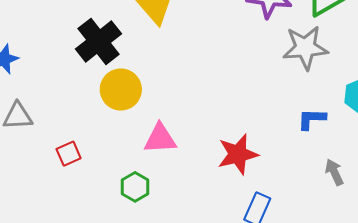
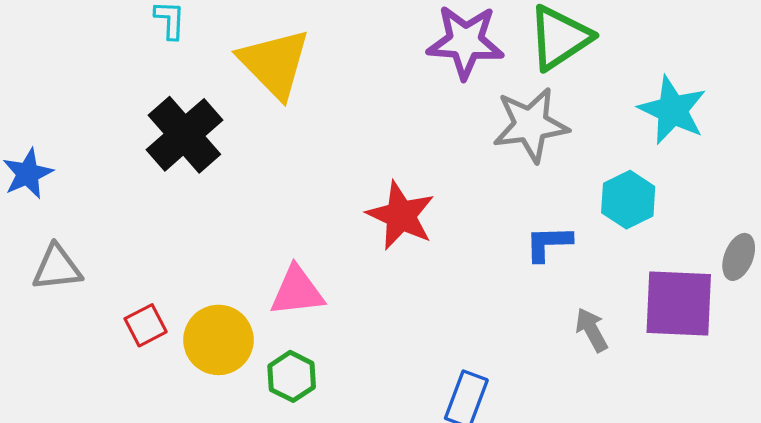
yellow circle: (121, 90) -> (218, 340), moved
red star: (238, 154) -> (401, 216), moved, turned -30
green hexagon: (135, 187) -> (292, 376), moved

